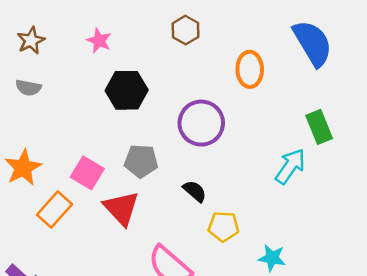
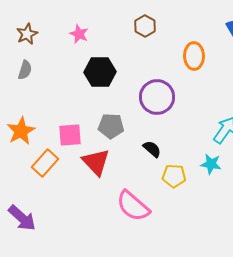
gray semicircle: (28, 88) -> (25, 70), turned -84
pink square: (87, 173) -> (70, 135), turned -35
cyan star: (272, 258) -> (211, 164), moved

